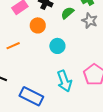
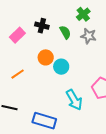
green semicircle: (67, 13) -> (65, 32), turned 112
orange circle: (38, 25) -> (46, 57), moved

